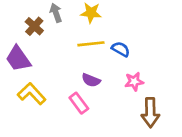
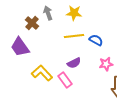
purple semicircle: (91, 80) -> (74, 63), turned -48
yellow L-shape: (32, 94) -> (42, 73), moved

